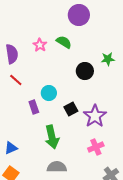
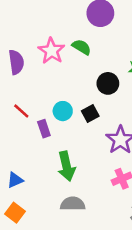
pink star: (40, 45) -> (51, 51), size x1.5
red line: (16, 80) -> (21, 111), moved
black square: (71, 109) -> (90, 114), moved

